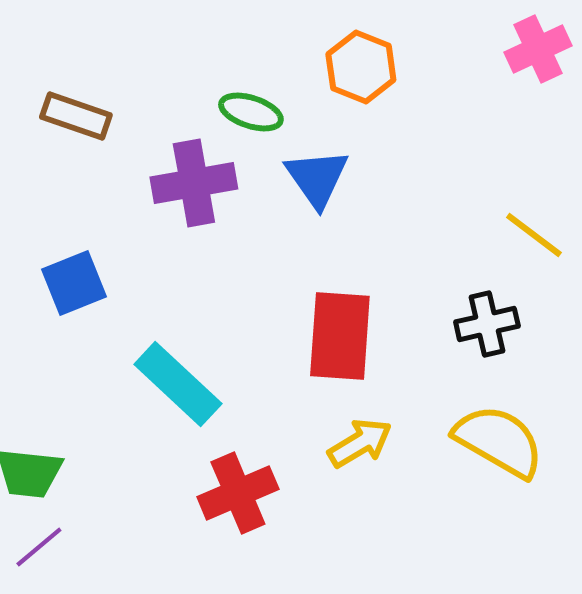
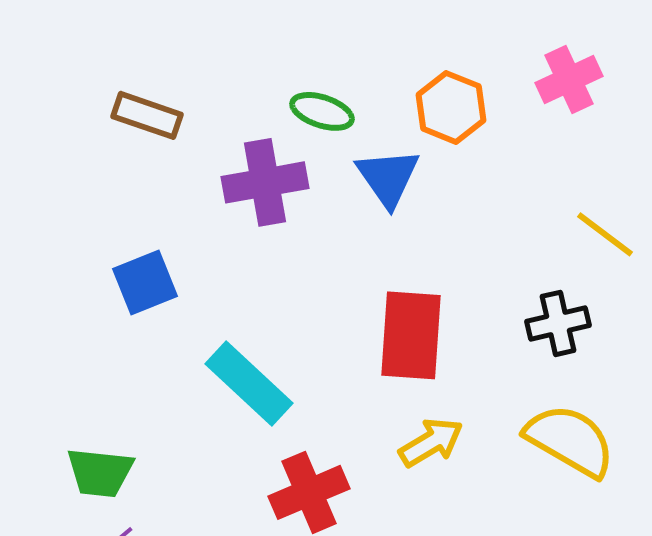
pink cross: (538, 49) -> (569, 79), moved
orange hexagon: (361, 67) -> (451, 107), moved

